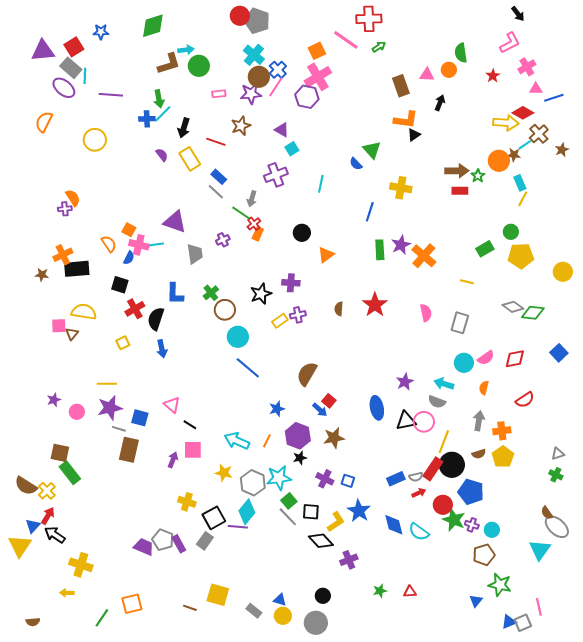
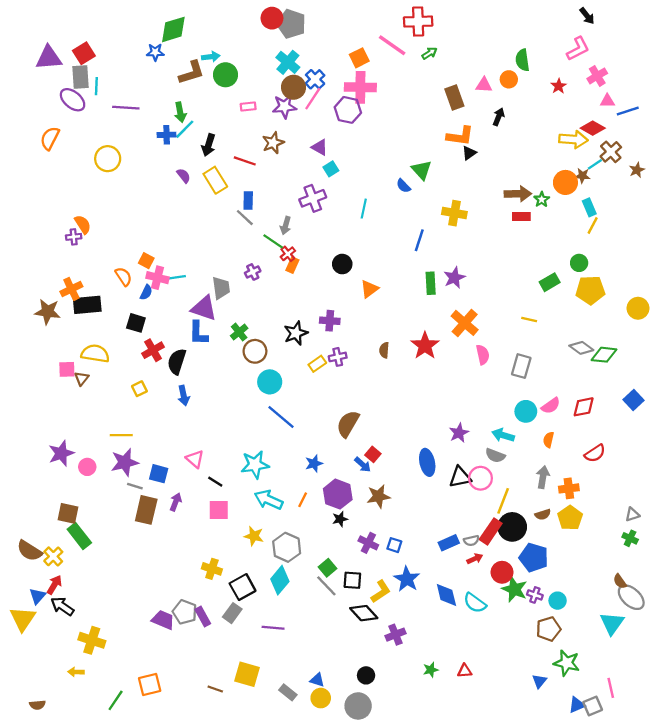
blue star: (101, 32) -> (155, 52), moved
gray rectangle: (71, 68) -> (80, 77), turned 45
pink cross: (318, 77) -> (360, 87), turned 32
blue rectangle: (219, 177) -> (248, 201), turned 49
purple triangle: (175, 222) -> (204, 308), moved
orange cross: (424, 256) -> (465, 323), moved
brown star: (42, 275) -> (48, 312), size x1.6
purple star: (54, 400) -> (61, 453), size x1.6
purple arrow: (173, 460) -> (176, 502), moved
cyan star: (279, 478) -> (255, 465), moved
purple line: (238, 527) -> (273, 628), moved

